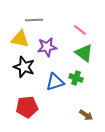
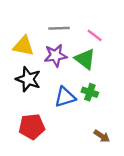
gray line: (34, 20) -> (59, 28), moved
green triangle: (84, 53) -> (85, 59), moved

